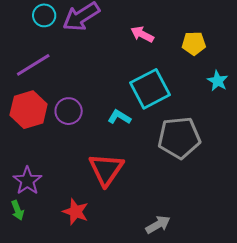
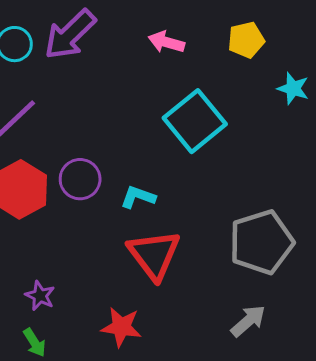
cyan L-shape: (119, 117) -> (138, 197), moved
gray pentagon: (179, 138) -> (261, 242), moved
purple star: (27, 181) -> (40, 296), size x0.7

